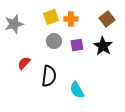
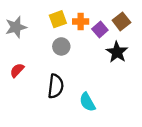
purple square: (77, 45) -> (100, 29), moved, turned -32
red semicircle: (24, 63) -> (17, 70), moved

